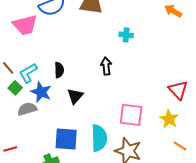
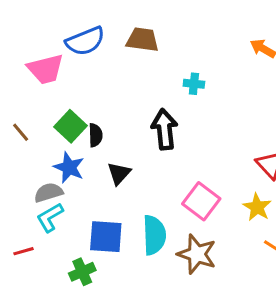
black arrow: (106, 66) -> (165, 129), size x1.5
cyan L-shape: (28, 73) -> (50, 217), moved
green square: (15, 88) -> (71, 126), moved, size x1.5
pink square: (131, 115) -> (201, 201), turned 30

